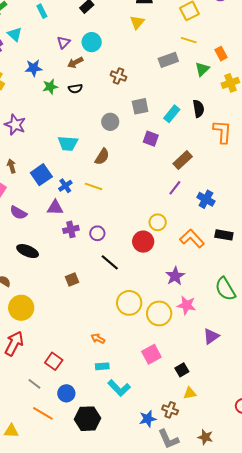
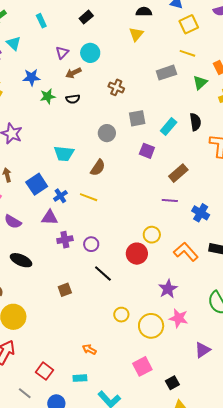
purple line: (175, 188) -> (170, 201), turned 56
yellow circle: (129, 303) -> (121, 315), size x0.6
cyan rectangle: (102, 366) -> (80, 378), moved

